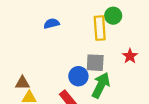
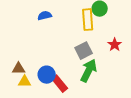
gray square: (95, 63) -> (84, 51), turned -30
blue circle: (78, 76) -> (47, 75), moved

